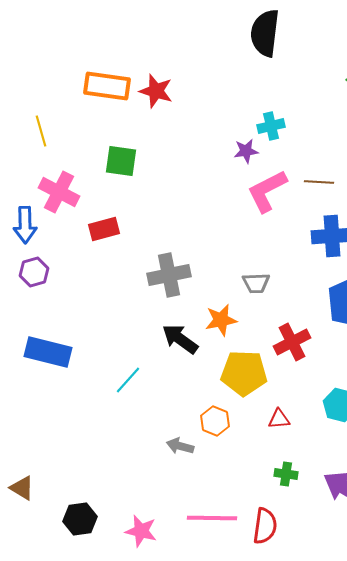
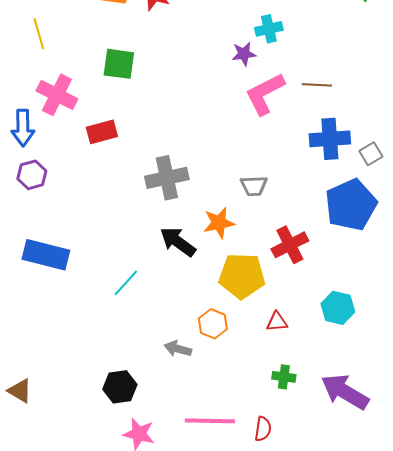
black hexagon: (80, 519) -> (120, 387), moved
red semicircle: (265, 526) -> (263, 429), size x0.7

